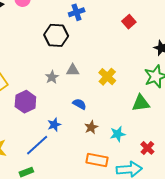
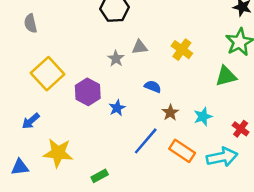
blue star: (54, 125) -> (117, 108), moved
blue line: (37, 145) -> (146, 141), moved
orange rectangle: (97, 160) -> (182, 151), turned 30

